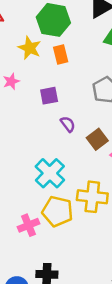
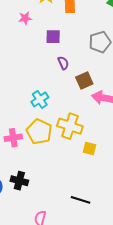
cyan cross: (50, 173) -> (40, 99), size x0.7

